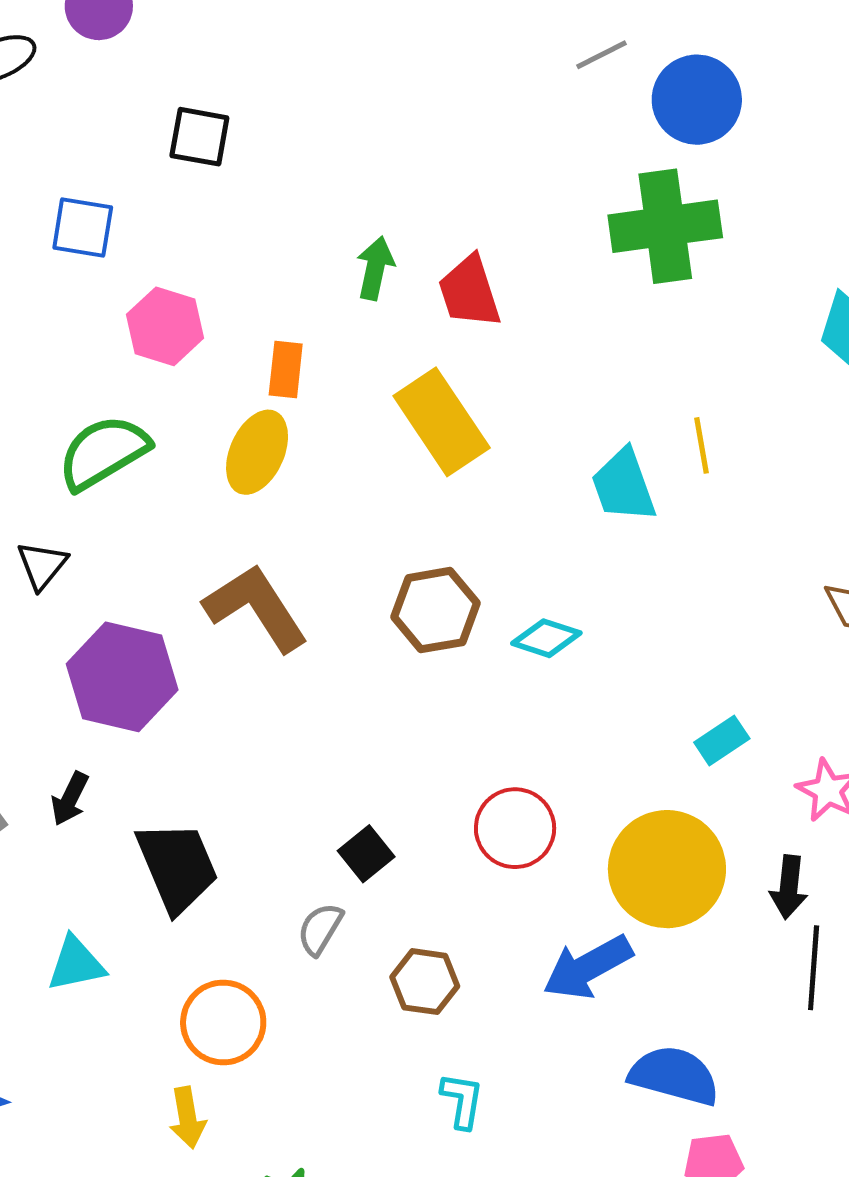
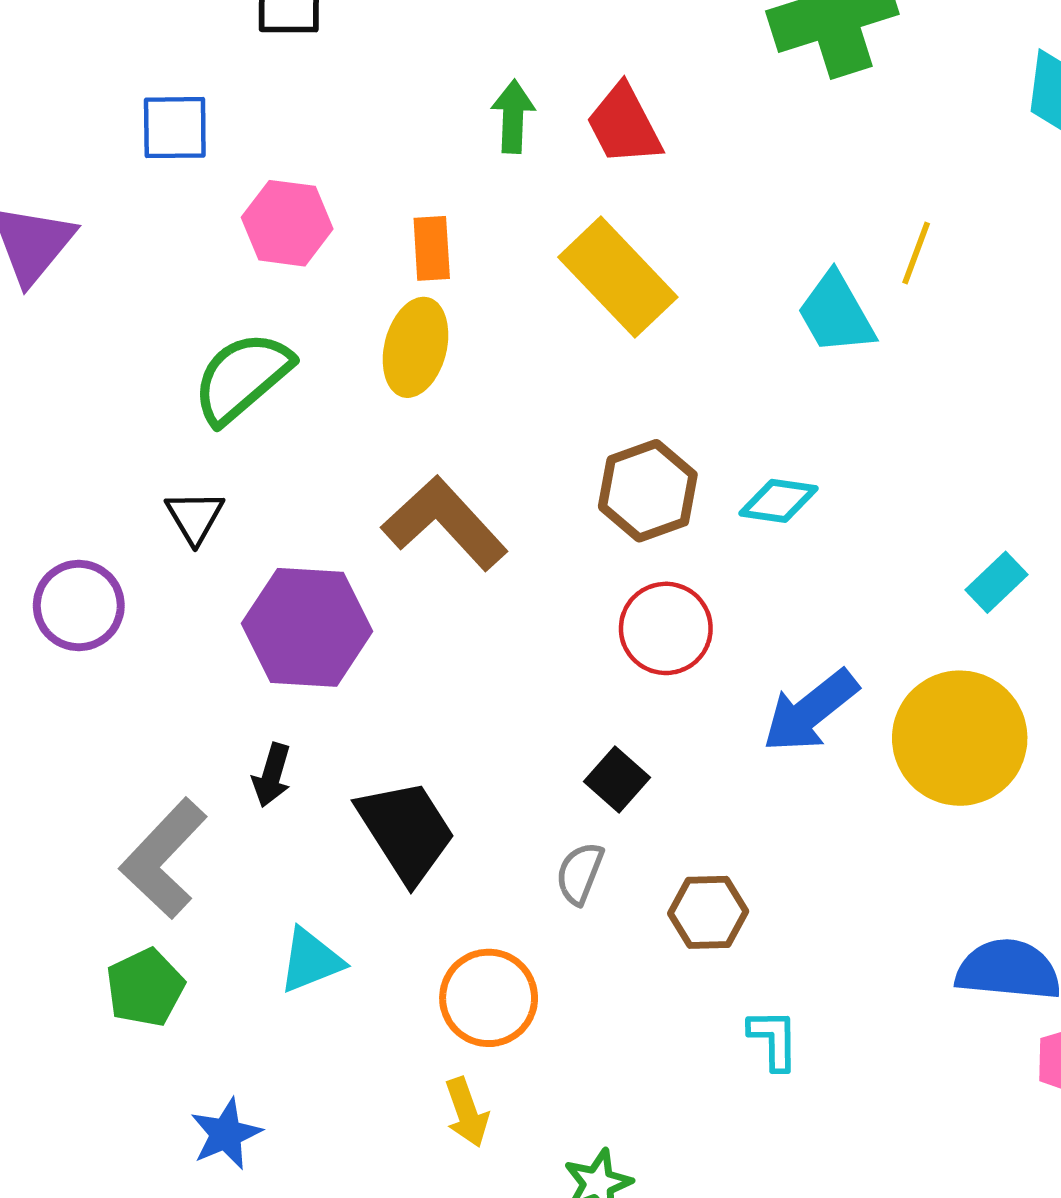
yellow line: (701, 445) -> (916, 253), turned 40
red circle: (515, 828) -> (666, 628), moved
blue arrow: (588, 967) -> (810, 711), moved

